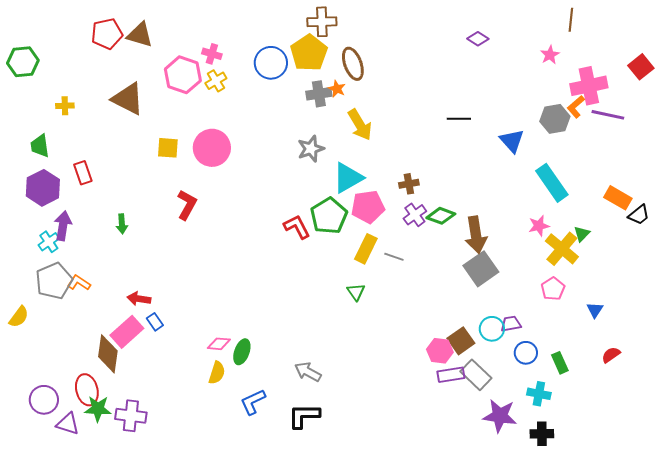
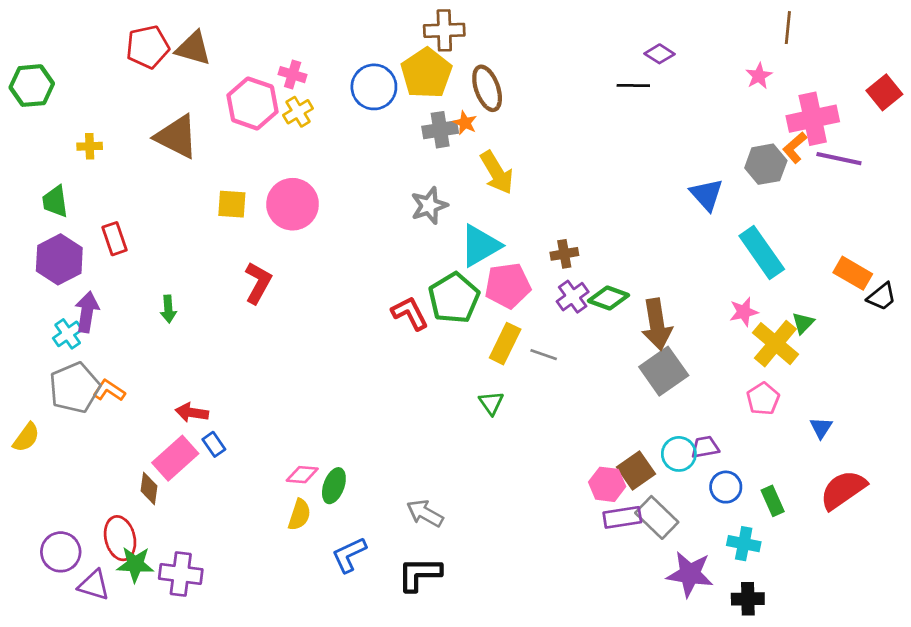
black line: (459, 119) -> (633, 86), moved
brown diamond: (108, 354) -> (149, 488), size x0.6
red semicircle: (611, 355) -> (843, 490), size x1.8

